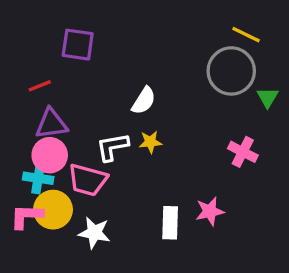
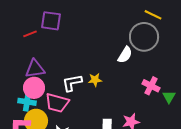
red line: (40, 86) -> (30, 34), moved
green triangle: (268, 97) -> (169, 97), moved
white semicircle: (144, 101) -> (125, 55), moved

